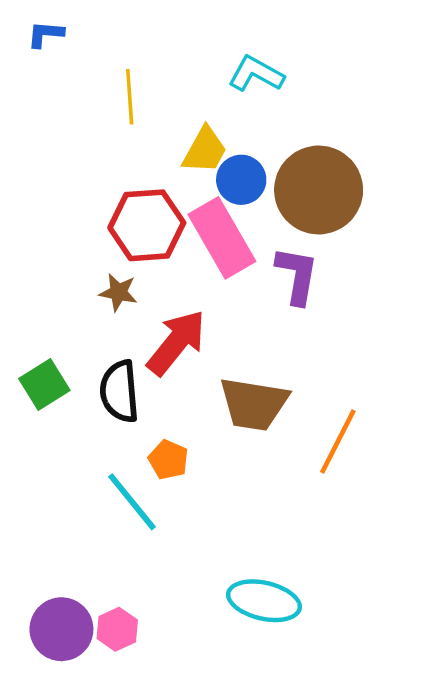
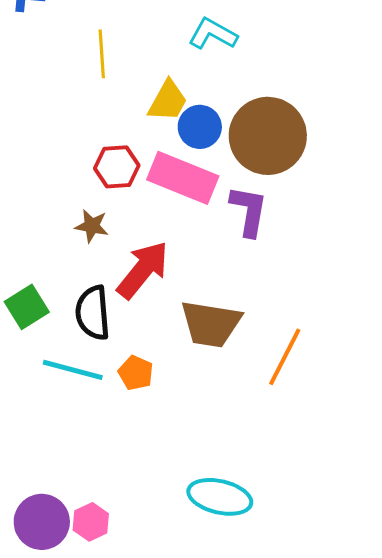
red hexagon: (147, 225) -> (117, 167), size x0.7
pink rectangle: (222, 238) -> (183, 178), turned -38
cyan line: (132, 502) -> (73, 370), moved, turned -36

